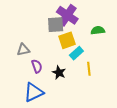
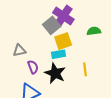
gray square: (56, 25) -> (52, 25), turned -36
cyan rectangle: (76, 53) -> (59, 54), moved, turned 32
black star: (59, 73) -> (55, 73), size x1.5

